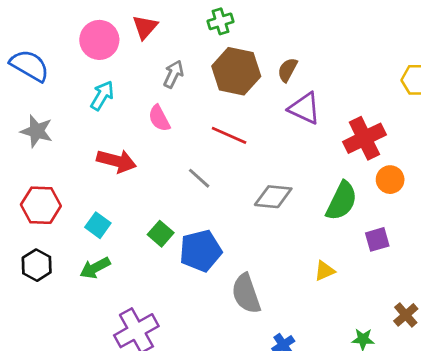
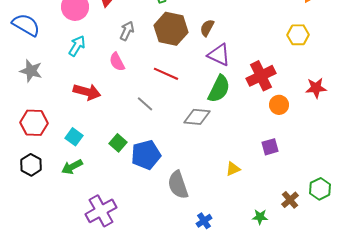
green semicircle: (342, 201) -> (219, 89), moved

